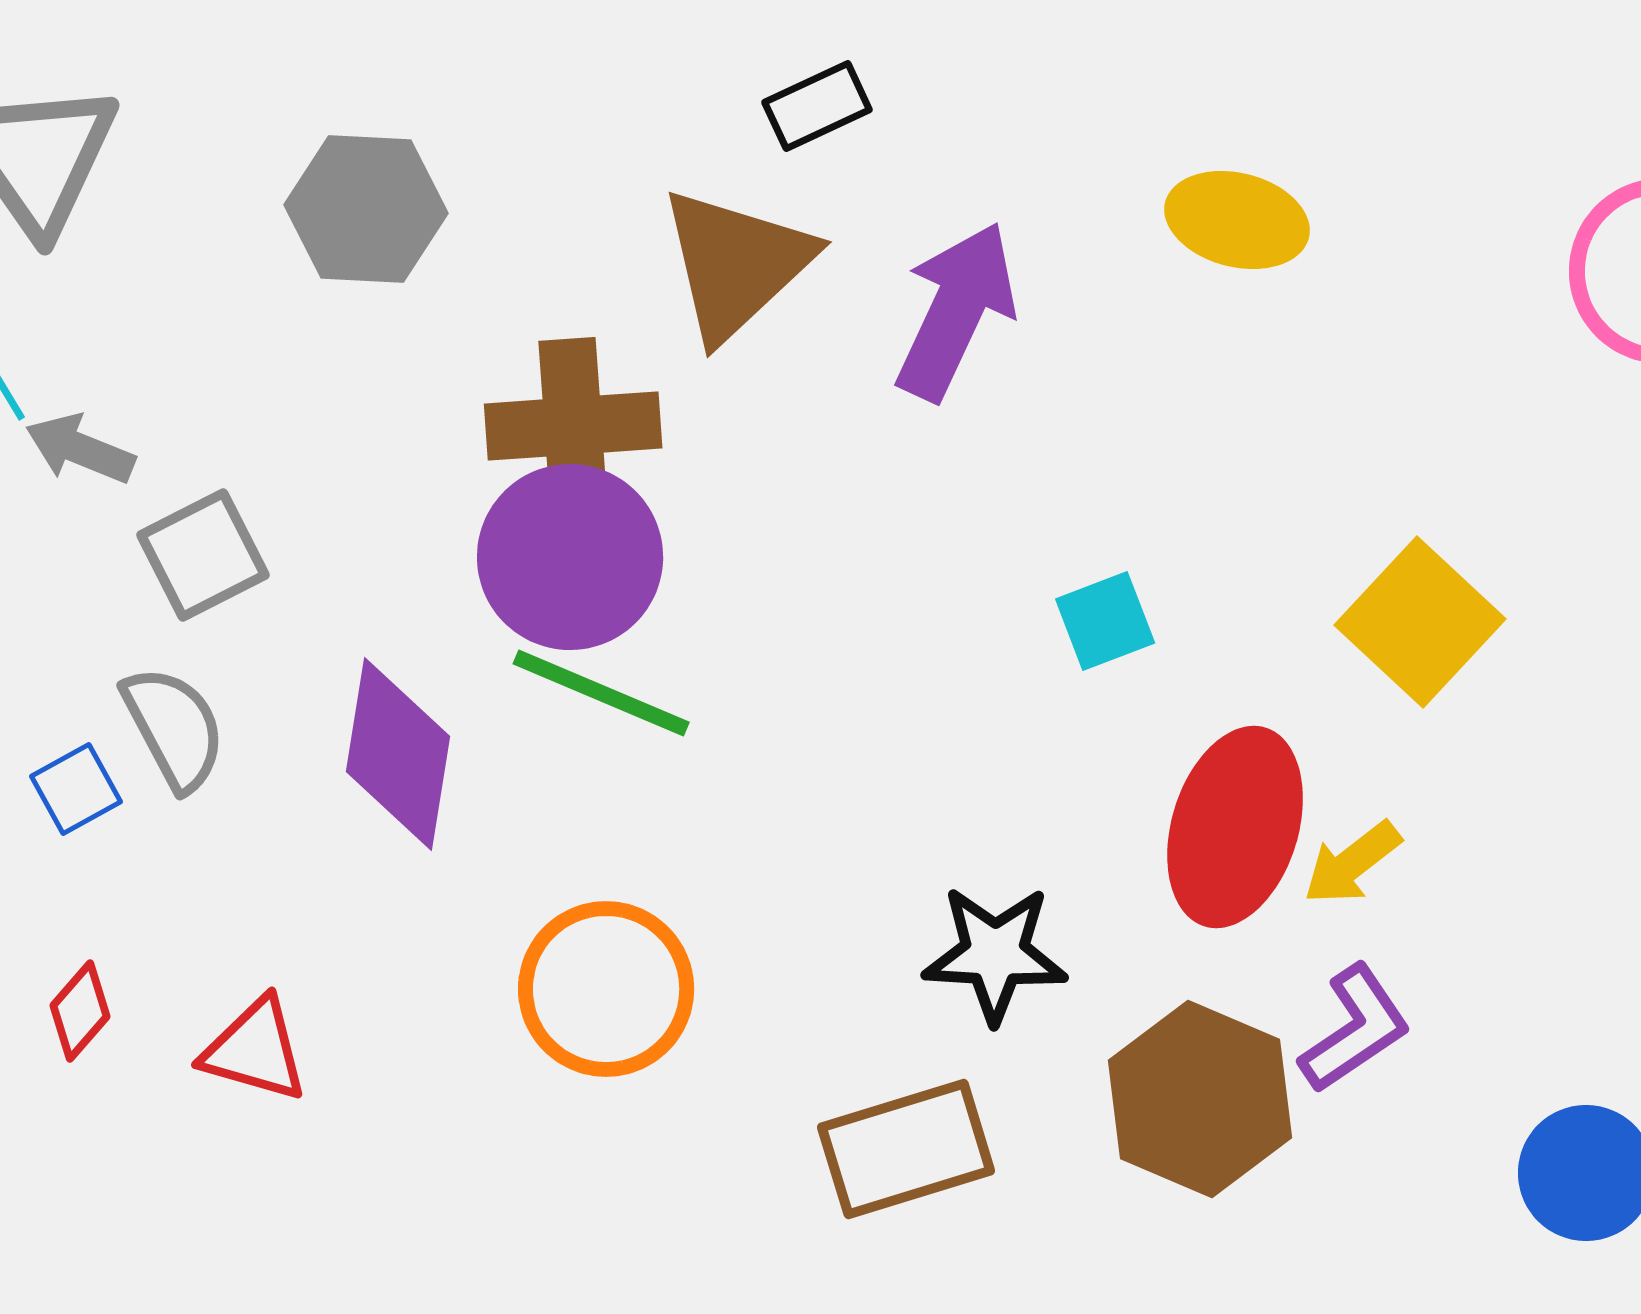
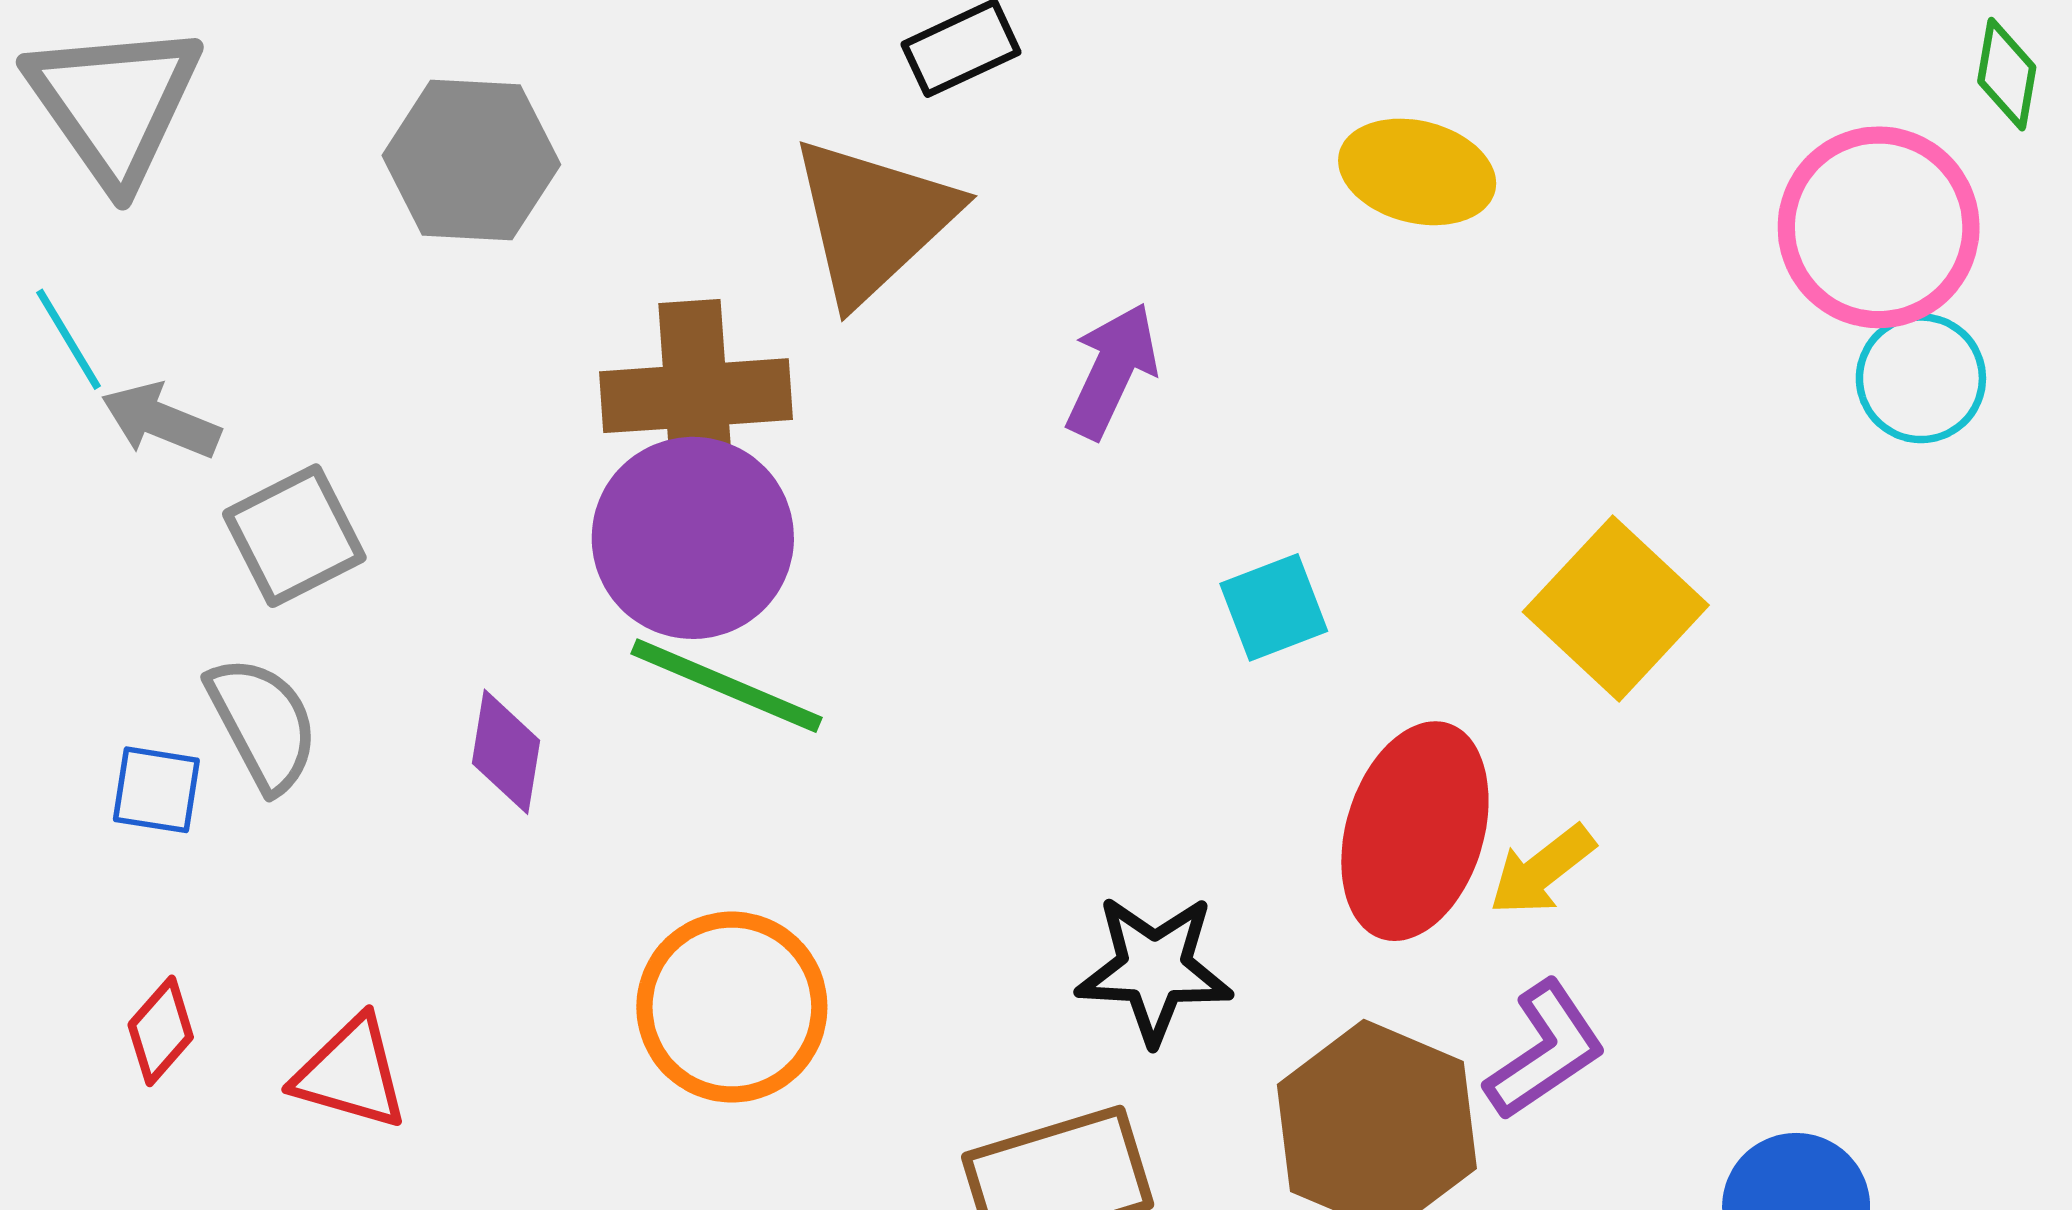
purple arrow: (956, 311) -> (1112, 371), moved, size x0.7
purple diamond: (398, 754) -> (506, 752), size x0.6
blue square: (76, 789) -> (156, 790), turned 38

